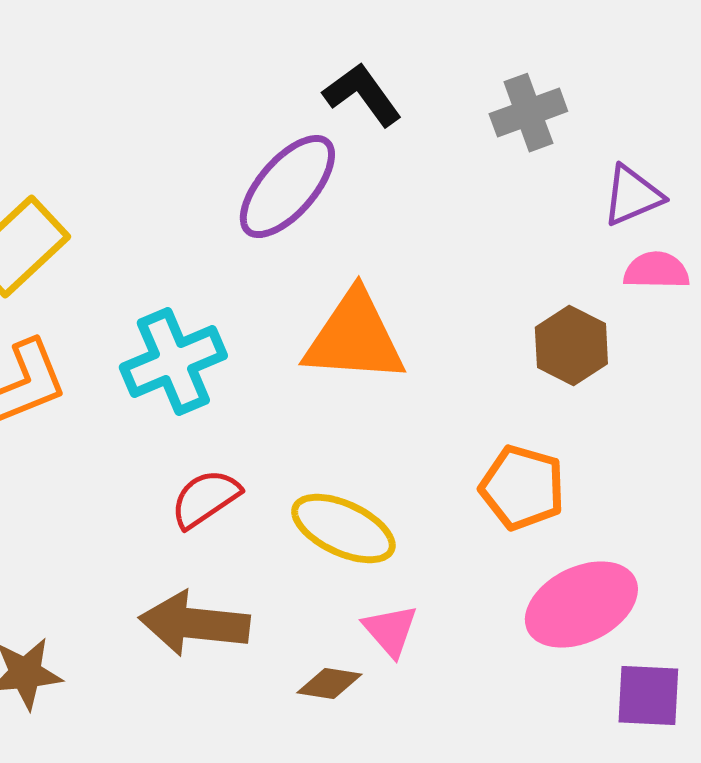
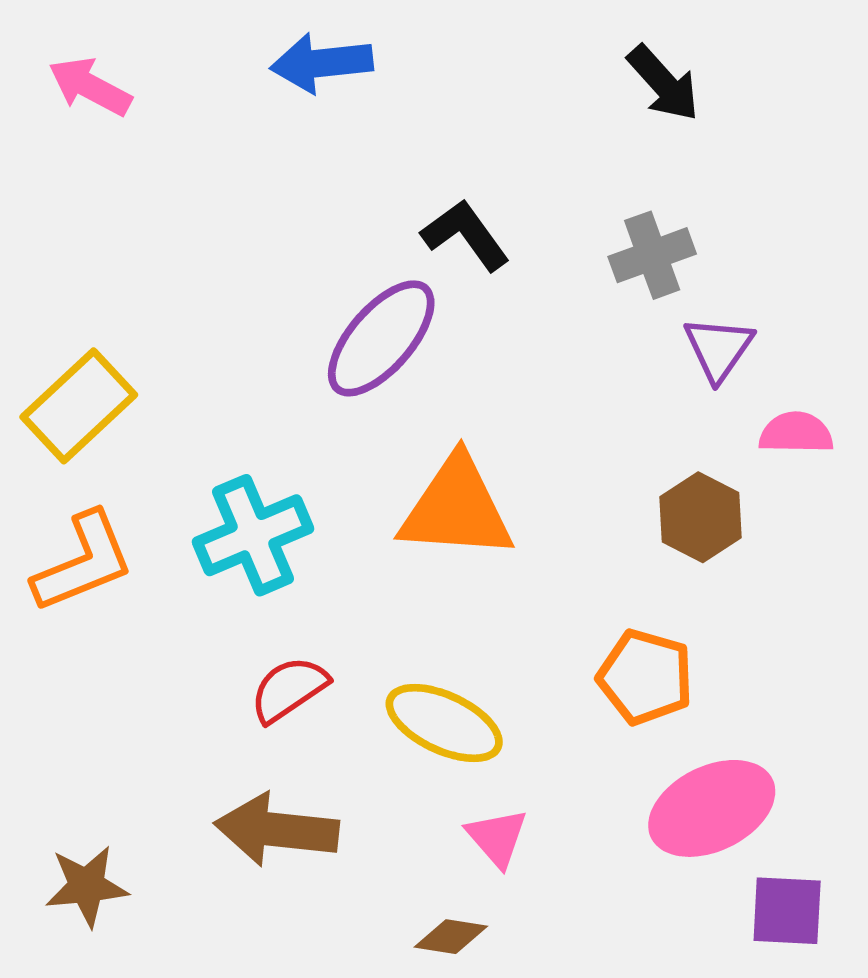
purple triangle: (632, 196) -> (718, 349), moved, turned -32
brown diamond: (329, 684) -> (451, 937), moved

